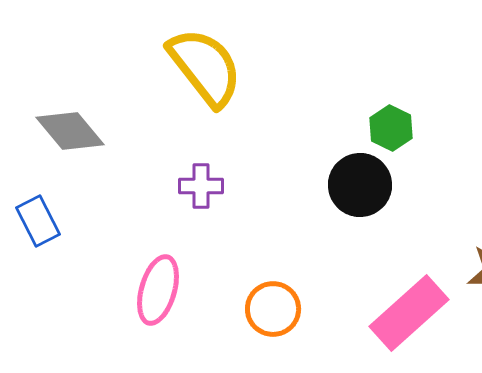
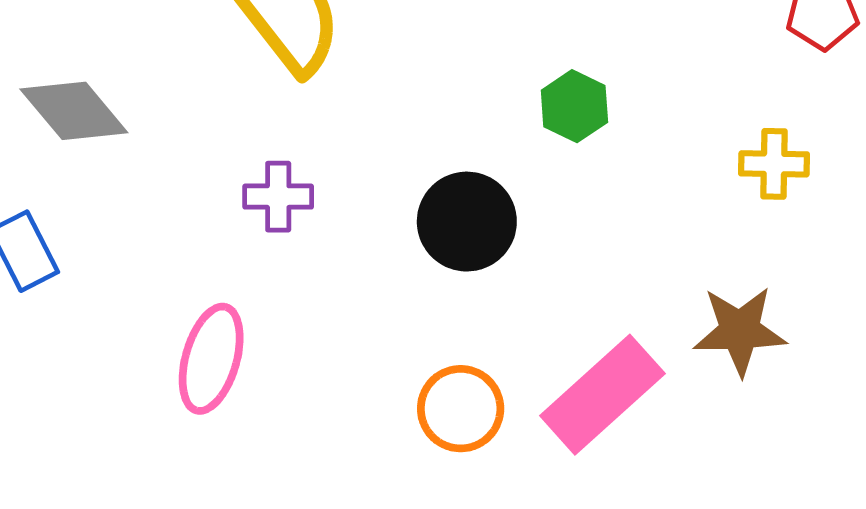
black circle: (360, 185) -> (467, 222), moved
orange circle: (273, 309) -> (461, 409), moved

